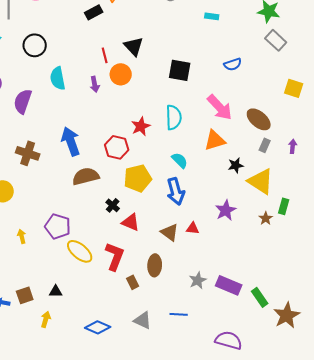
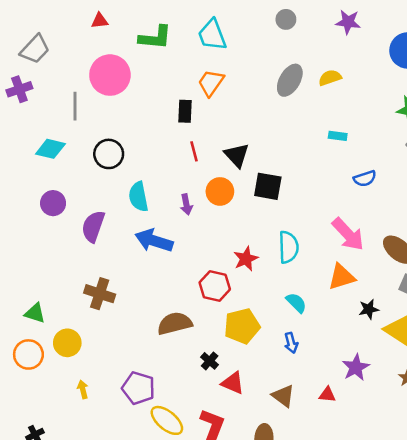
black rectangle: (94, 12) -> (185, 111), turned -60
cyan rectangle: (212, 16) -> (338, 136), moved
red line: (105, 55) -> (194, 151), moved
black square: (180, 70) -> (268, 186), moved
blue arrow: (71, 141) -> (154, 241), moved, turned -52
blue arrow: (176, 191) -> (291, 343), size x0.6
red triangle: (193, 228) -> (327, 395), moved
yellow arrow: (22, 236) -> (83, 389), moved

